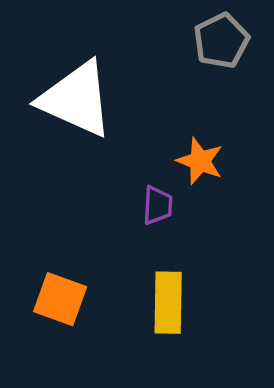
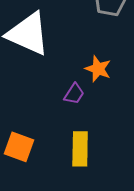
purple trapezoid: (158, 205) -> (74, 94), turned 30

